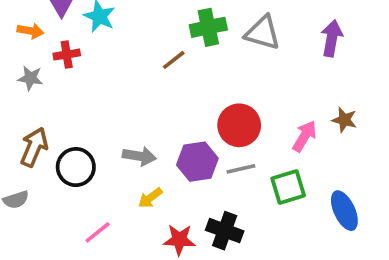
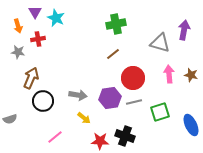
orange arrow: (30, 31) -> (18, 26), turned 64
gray triangle: (263, 33) -> (160, 43), moved
brown line: (174, 60) -> (113, 54), moved
pink arrow: (304, 136) -> (169, 74), moved, turned -36
brown arrow: (34, 147) -> (31, 78), moved
yellow arrow: (150, 198) -> (84, 118), turned -104

